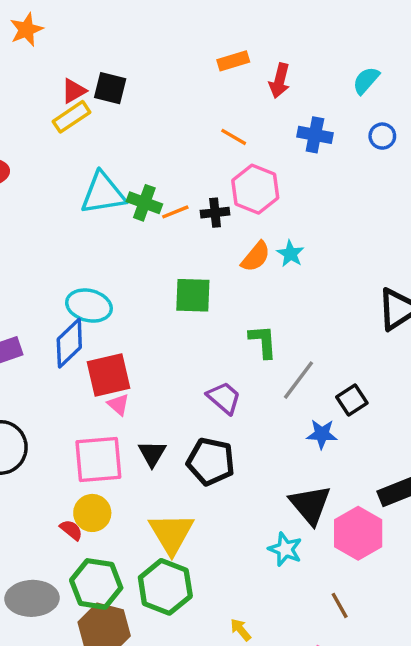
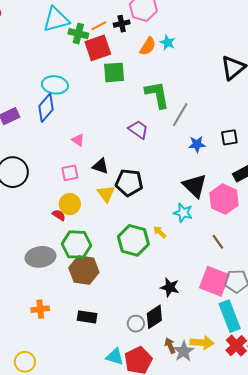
green cross: (144, 203) -> (78, 34), moved
green L-shape: (263, 341) -> (157, 95), size x1.4
red square: (109, 375) -> (98, 48), moved
black square: (352, 400) -> (229, 137), moved, turned 30
black triangle: (152, 454) -> (100, 166), turned -36
pink square: (98, 460) -> (70, 173), size x0.6
black pentagon: (211, 461) -> (129, 183), moved
yellow triangle: (171, 533) -> (106, 194), moved, size x0.7
green hexagon: (165, 587) -> (133, 240), moved
yellow arrow: (241, 630) -> (160, 232), moved

